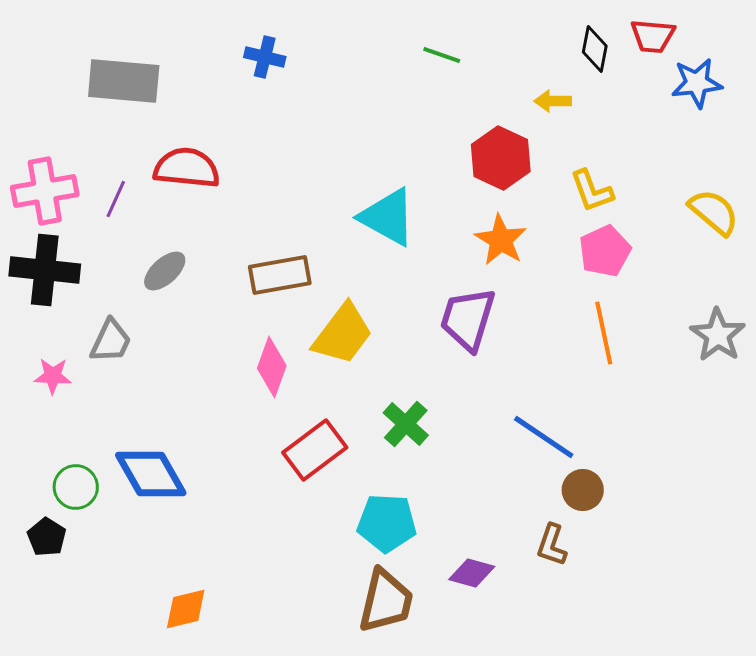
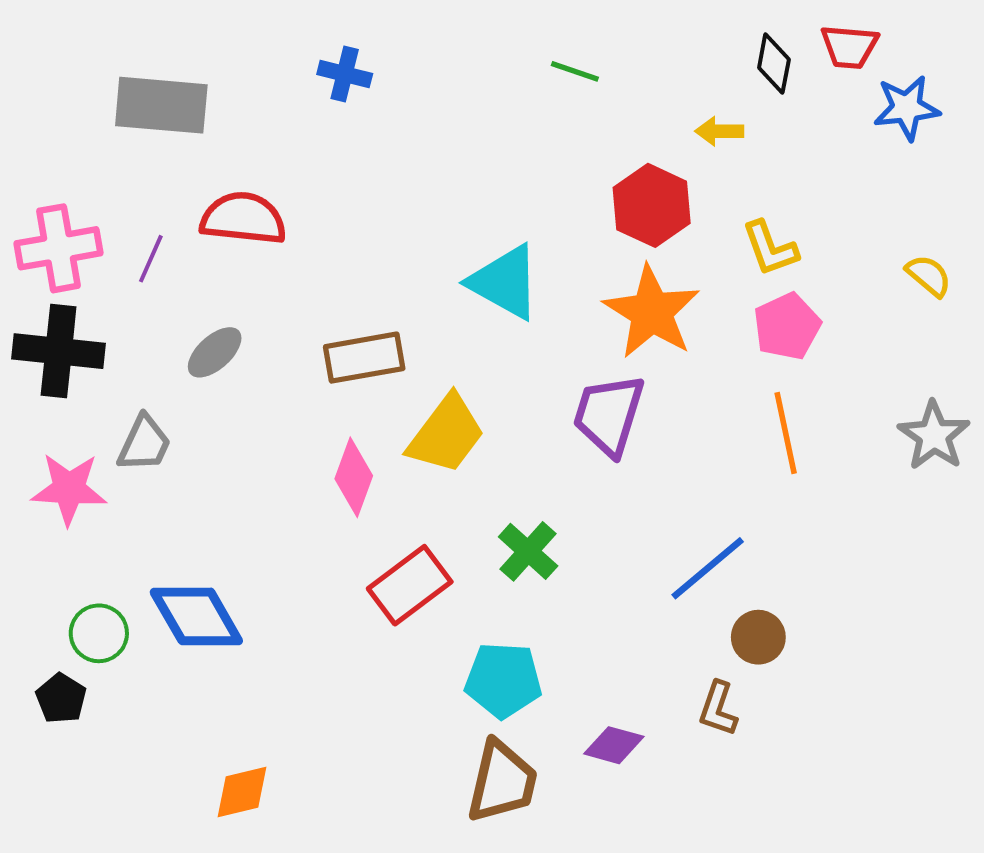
yellow semicircle: (714, 212) -> (929, 276), size x0.7
orange star: (501, 240) -> (652, 312), size x1.4
pink star: (53, 376) -> (69, 489), size x1.5
blue line: (544, 437) -> (708, 568), turned -74

